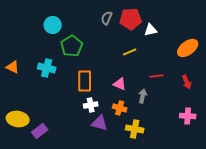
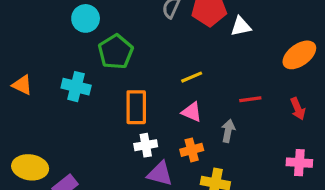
yellow line: (130, 52) -> (192, 77), moved
orange cross: (120, 108) -> (192, 150), turned -32

